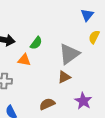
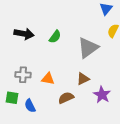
orange triangle: (24, 60) -> (48, 79), moved
brown triangle: (64, 77) -> (83, 79), moved

